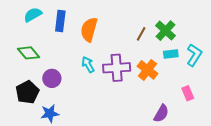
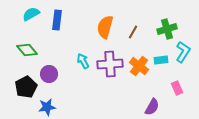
orange semicircle: (89, 30) -> (105, 27), moved
green cross: (166, 31) -> (167, 29), moved, turned 30
cyan rectangle: (171, 54) -> (161, 60), moved

